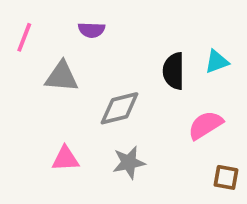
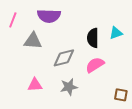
purple semicircle: (92, 30) -> (49, 16), size x1.6
pink semicircle: (205, 125) -> (95, 65), moved

